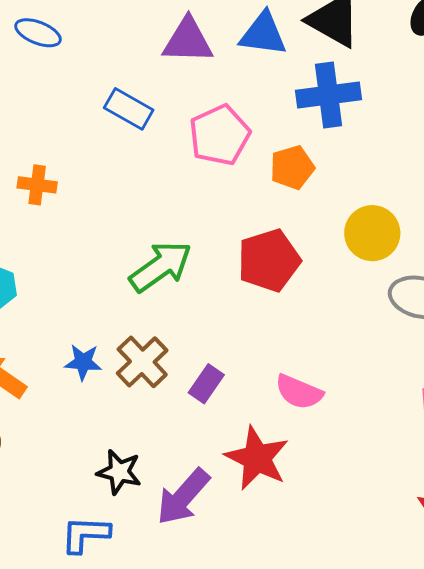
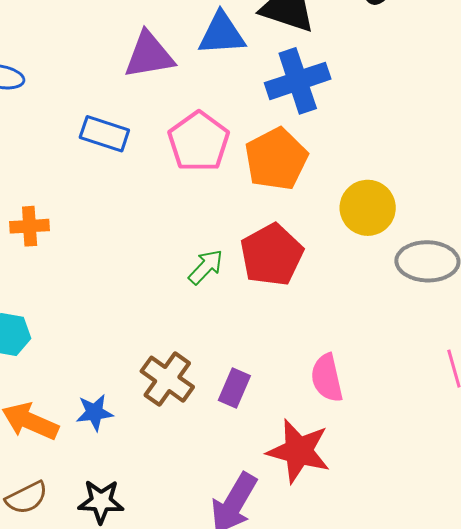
orange pentagon: (292, 167) -> (276, 159), size x1.4
green arrow: (161, 267) -> (206, 267), moved, size x0.6
blue star: (83, 362) -> (94, 412), moved
pink semicircle: (299, 392) -> (327, 378), turned 66
black star: (119, 472) -> (101, 501), moved

